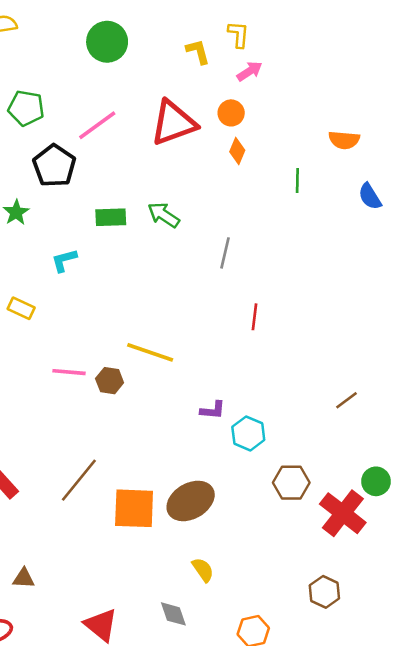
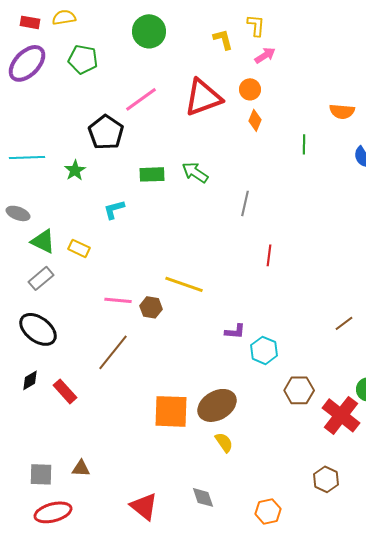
green pentagon: (26, 108) -> (83, 59), moved
brown line: (79, 480) -> (113, 352), moved
yellow semicircle: (203, 570) -> (224, 442), moved

